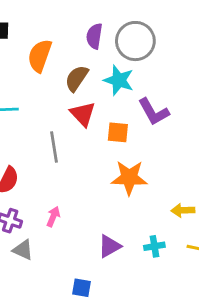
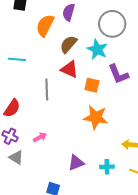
purple semicircle: (94, 36) -> (69, 12), moved
red triangle: (83, 114) -> (70, 69), turned -30
pink arrow: (53, 217) -> (40, 137), turned 32

